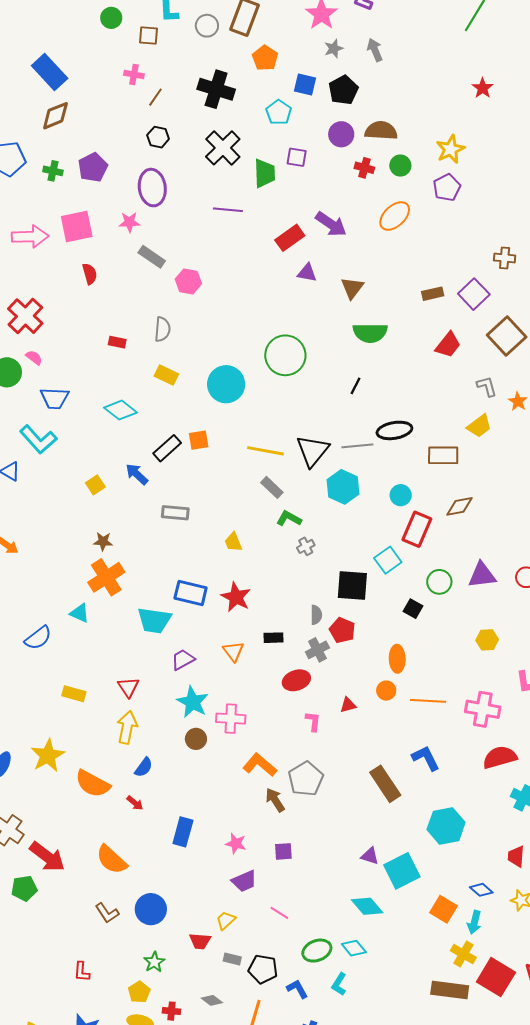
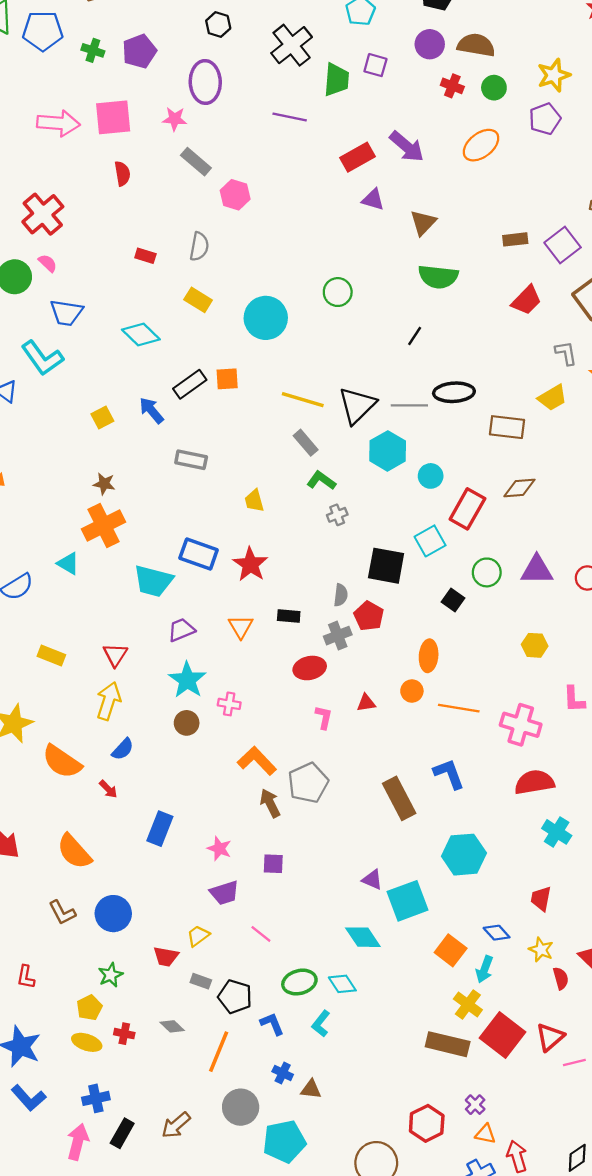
green circle: (285, 355) -> (338, 292), size x0.6
cyan circle: (401, 495) -> (431, 476), moved
pink cross: (231, 719) -> (229, 704), size x0.7

